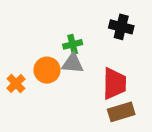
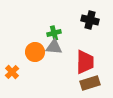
orange cross: (16, 84) -> (12, 72), moved

